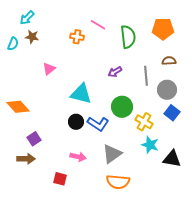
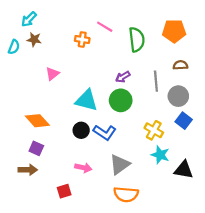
orange diamond: (18, 107) -> (37, 121), moved
green circle: (122, 107) -> (121, 100), moved
purple square: (34, 139) -> (36, 148), turned -32
red square: (60, 179) -> (64, 191), turned -32

